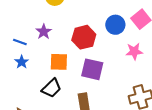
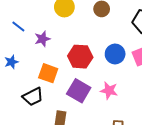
blue line: (20, 42) -> (18, 27), moved
pink star: (134, 51) -> (109, 91), moved

